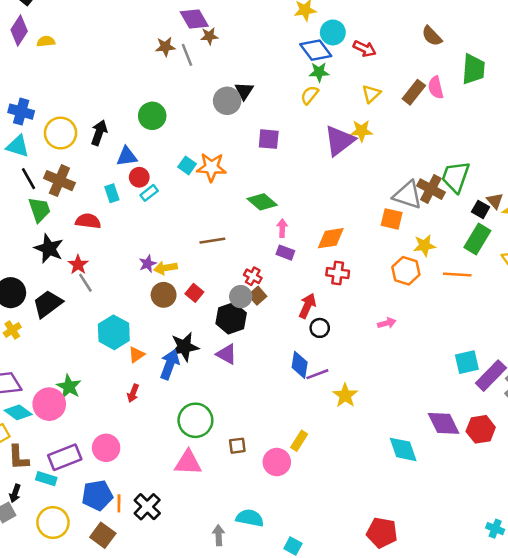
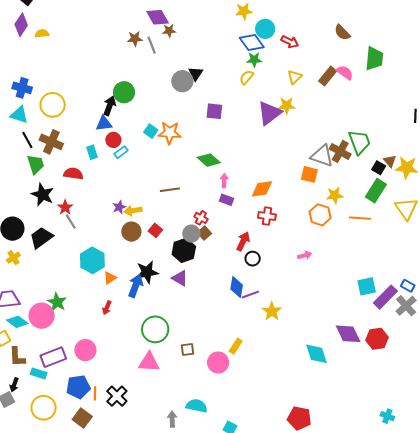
pink semicircle: (436, 88) -> (345, 73), turned 138
black arrow: (99, 133) -> (110, 106), moved
green trapezoid: (456, 177) -> (359, 142), turned 140

